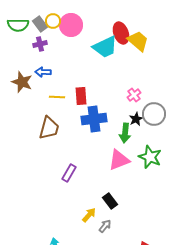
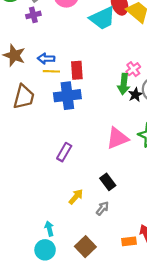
blue arrow: (43, 72) -> (46, 59), moved
blue cross: (94, 119) -> (67, 96), moved
brown trapezoid: (49, 128) -> (24, 97), moved
green arrow: (125, 133) -> (124, 84), moved
yellow arrow: (89, 215) -> (76, 197), moved

